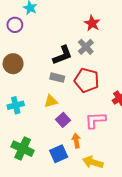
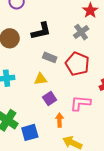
black L-shape: (63, 55) -> (41, 31), moved
blue square: (59, 154) -> (30, 132), moved

